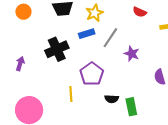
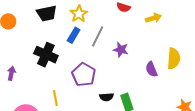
blue rectangle: (87, 34) -> (74, 35), turned -35
black cross: (57, 49) -> (46, 55), turned -35
yellow line: (71, 94) -> (55, 98), moved

